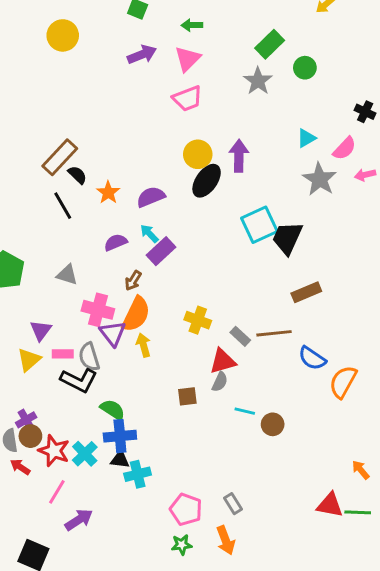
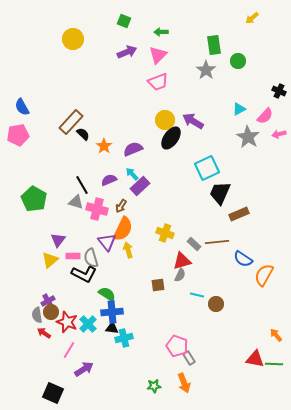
green rectangle: (270, 44) -> (214, 45), turned -54
purple arrow: (239, 156) -> (193, 121), turned -60
black line: (63, 206) -> (82, 185), moved
black trapezoid: (287, 238) -> (220, 193), moved
pink cross: (98, 310) -> (97, 209), moved
pink pentagon: (186, 509) -> (177, 346), moved

